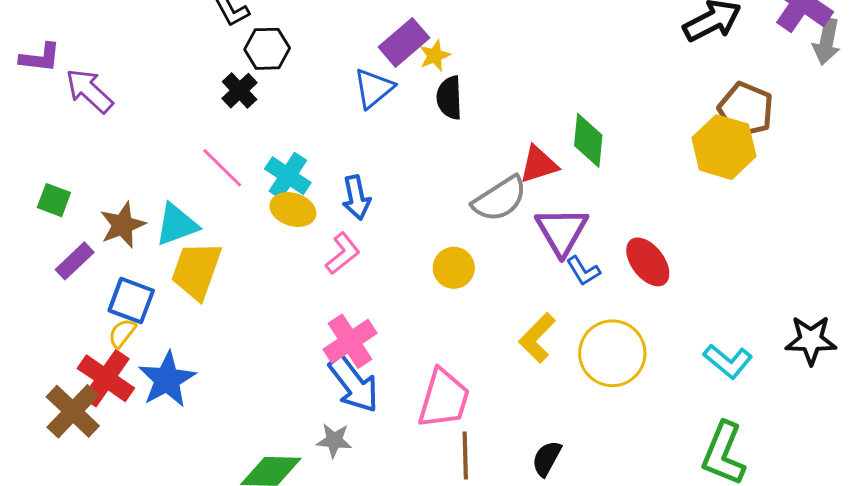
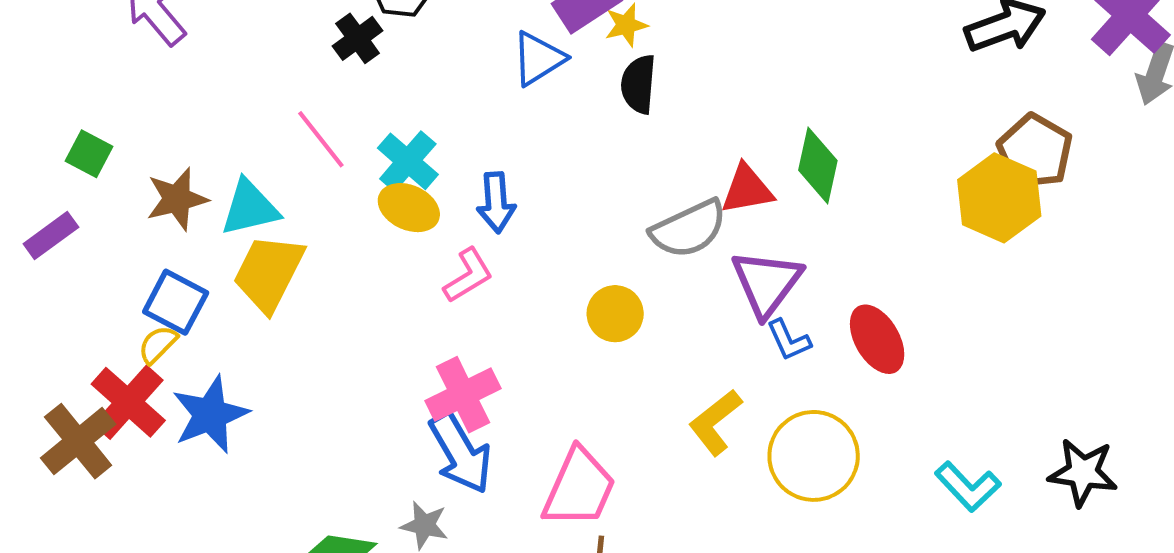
purple rectangle: (75, 261) -> (51, 235), moved

